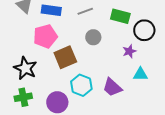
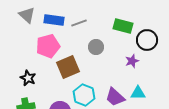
gray line: (85, 11) -> (79, 23), moved
black star: (25, 68) -> (28, 78), size x0.7
cyan triangle: (140, 74) -> (138, 93), moved

